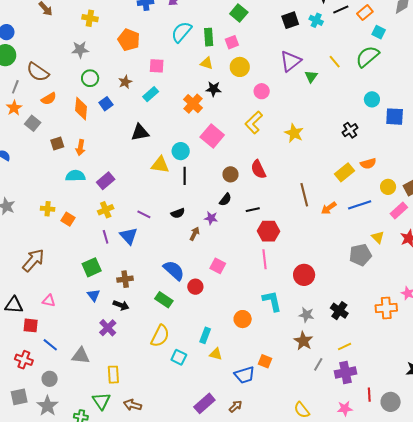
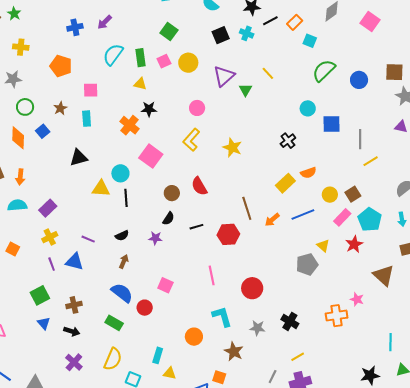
green semicircle: (367, 57) -> (324, 71), moved
yellow circle: (240, 67) -> (188, 63), moved
cyan rectangle: (151, 94) -> (87, 119), turned -49
red hexagon: (268, 231) -> (228, 234), moved
brown arrow: (195, 234) -> (124, 261), moved
blue triangle: (129, 236) -> (74, 262), turned -30
purple cross: (108, 328) -> (74, 362), moved
brown star: (303, 341) -> (234, 351), moved

